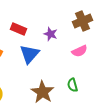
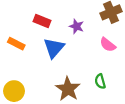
pink semicircle: (80, 51) -> (108, 45), turned 63

